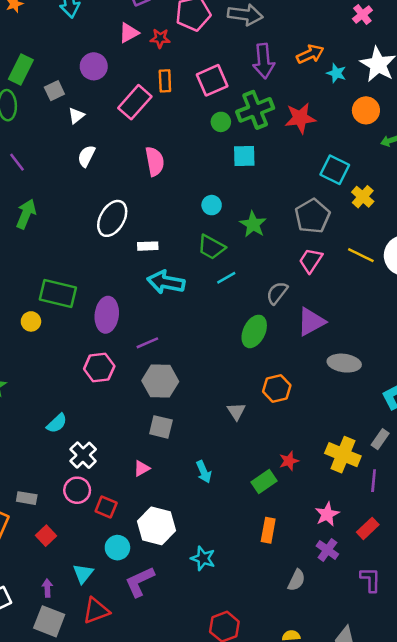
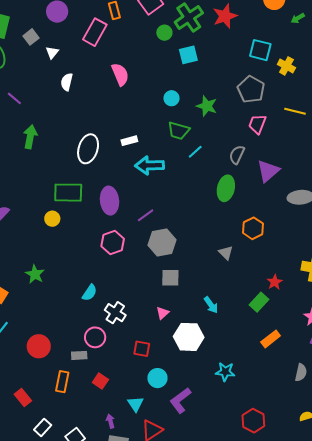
white ellipse: (112, 218) -> (88, 149), moved
pink circle: (77, 490) -> (95, 337), moved
white hexagon: (156, 526) -> (189, 337), moved
orange rectangle: (268, 530) -> (271, 339), turned 54

